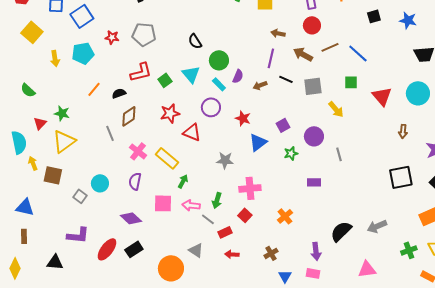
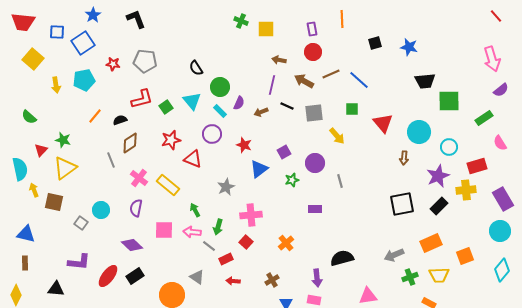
cyan circle: (418, 93) -> (419, 132), moved
gray star: (225, 160) -> (226, 187), turned -30
green arrow: (183, 181) -> (195, 210), moved, turned -56
gray arrow: (377, 226) -> (394, 255), moved
black semicircle: (341, 231) -> (342, 258), turned 30

